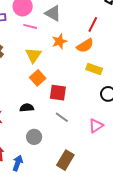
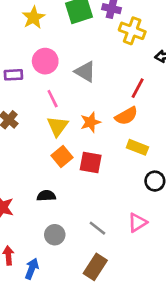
pink line: (30, 26) -> (53, 99), moved, turned 48
orange star: (59, 41) -> (90, 122), moved
red square: (58, 93) -> (91, 163), moved
gray line: (62, 117) -> (97, 228), moved

